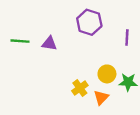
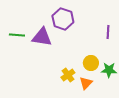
purple hexagon: (89, 22) -> (63, 19), moved
purple triangle: (49, 43) -> (42, 37), size x1.5

